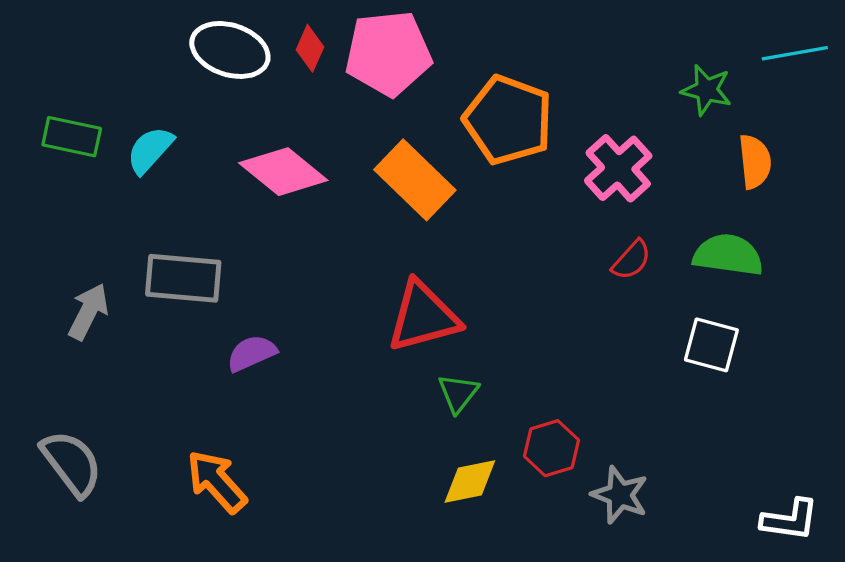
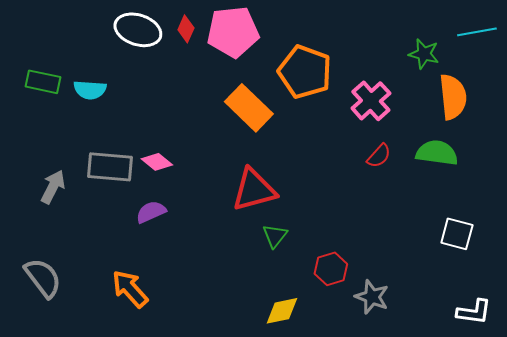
cyan semicircle: (150, 150) -> (90, 90), turned -128
orange semicircle: (755, 162) -> (453, 97), size x1.4
pink diamond: (283, 172) -> (157, 162), moved, size x0.6
white square: (711, 345) -> (457, 234), moved
yellow diamond: (470, 482) -> (282, 311), moved

